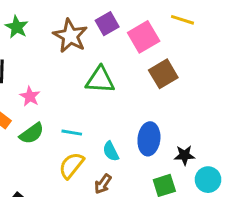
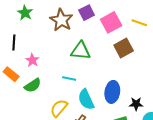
yellow line: (182, 20) -> (139, 23), moved
cyan line: (72, 133) -> (69, 79), moved
cyan semicircle: (111, 151) -> (86, 99), size x1.5

